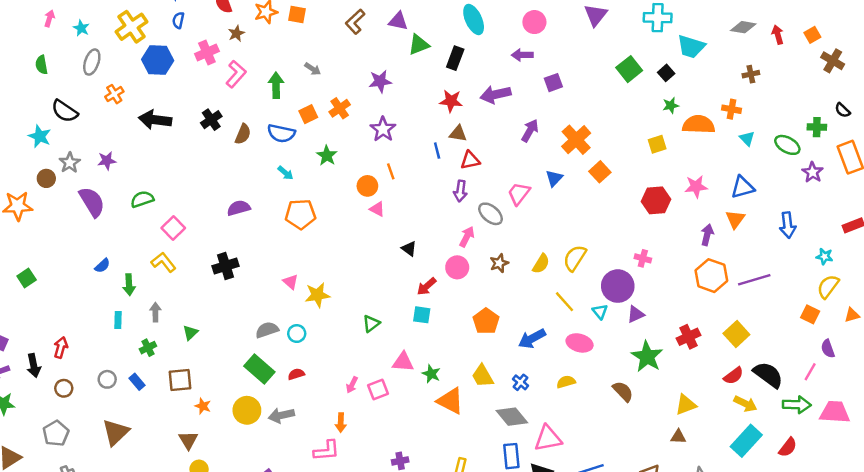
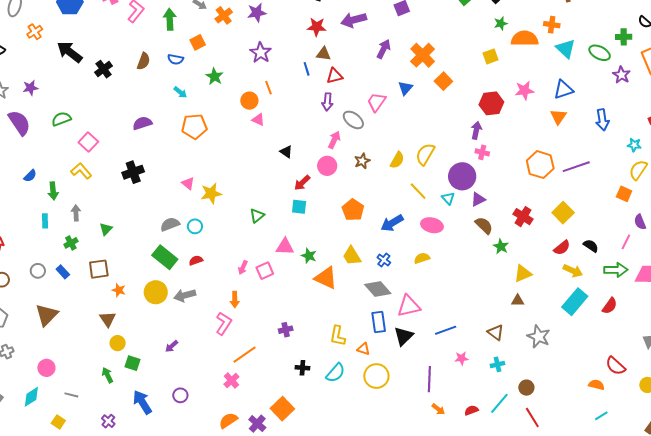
orange cross: (340, 108) -> (224, 15), moved
black arrow: (155, 120) -> (70, 52), turned 32
black cross: (211, 120) -> (104, 69), moved
blue semicircle: (281, 133) -> (176, 59), size x0.7
cyan triangle: (747, 138) -> (566, 49), size x1.5
purple arrow: (707, 235) -> (476, 130), moved
red cross: (689, 337) -> (523, 217), turned -30
green star: (647, 357) -> (501, 246), moved, size x0.6
black semicircle: (768, 375) -> (591, 246), size x0.6
brown semicircle: (623, 391) -> (484, 225), moved
pink L-shape: (326, 451) -> (224, 323), turned -50

